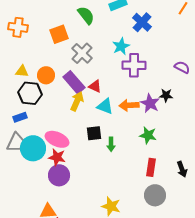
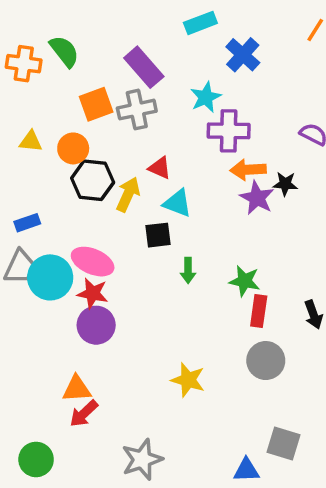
green semicircle: (86, 15) -> (64, 51), moved
orange square: (59, 34) -> (96, 104), moved
gray cross: (82, 53) -> (137, 110), turned 35
purple rectangle: (74, 82) -> (144, 67), moved
black hexagon: (30, 93) -> (93, 180), moved
orange arrow: (129, 105) -> (248, 170), moved
black square: (94, 133) -> (158, 235), moved
green star: (148, 135) -> (245, 281), moved

